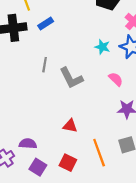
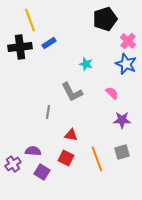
cyan star: (102, 47) -> (86, 64), moved
gray line: (45, 65) -> (48, 112), moved
red square: (68, 163) -> (66, 158), moved

